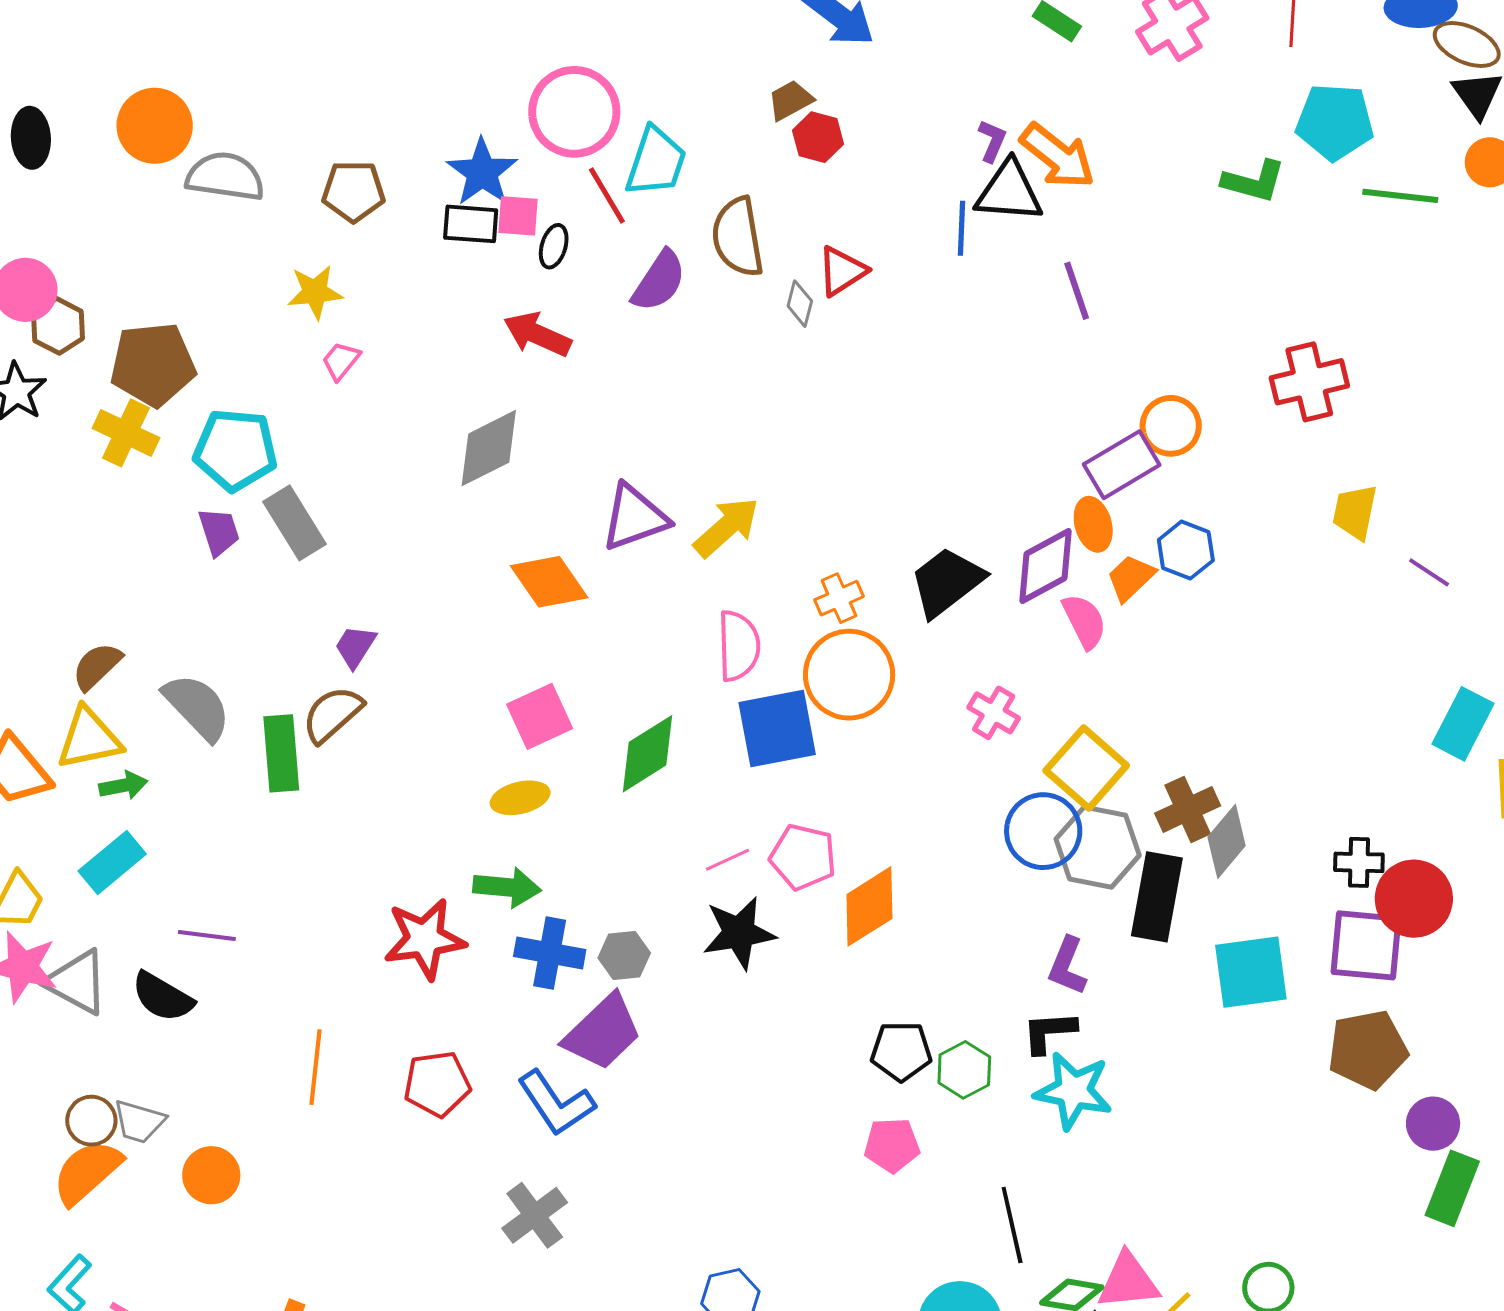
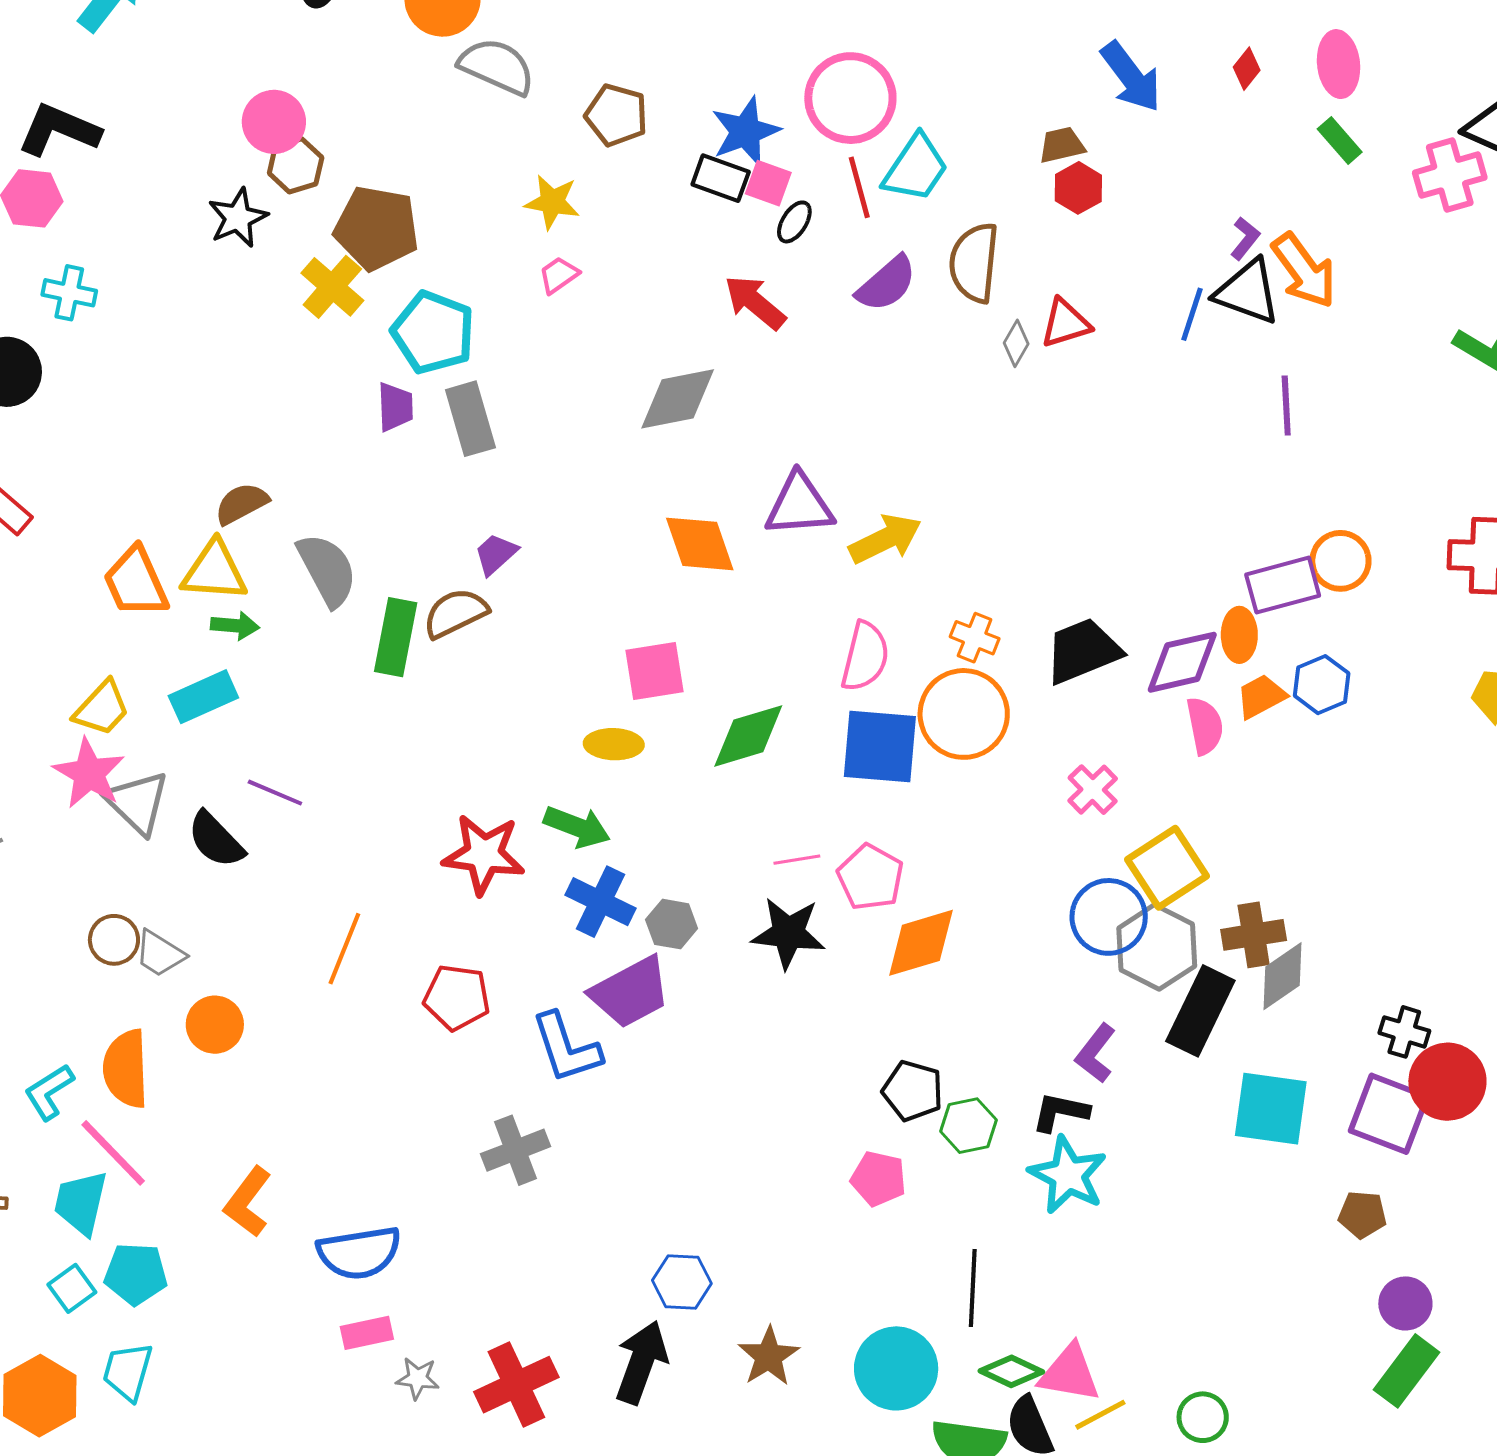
orange cross: (839, 598) -> (975, 638), turned 30
brown pentagon: (1368, 1050) -> (1362, 1215), size x0.6
orange semicircle: (87, 1172) -> (126, 1069), moved, turned -66

